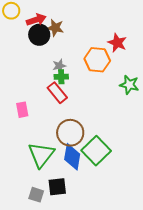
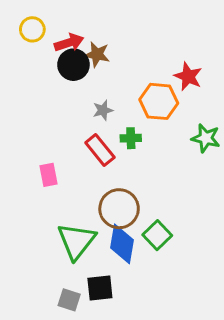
green cross: (61, 77) -> (131, 138), moved
green square: (96, 151) -> (157, 235), size x0.7

